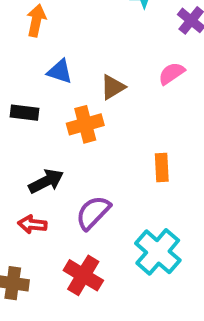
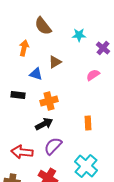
brown triangle: (113, 87) -> (55, 62), moved
black arrow: (46, 181) -> (44, 124), moved
red arrow: (32, 224) -> (22, 152), size x1.5

